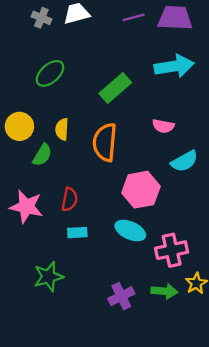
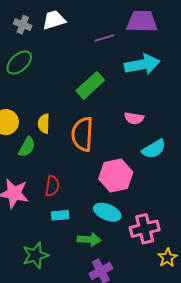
purple line: (134, 17) -> (104, 38), moved
green ellipse: (50, 73) -> (19, 63), moved
green arrow: (164, 291) -> (89, 240), moved

